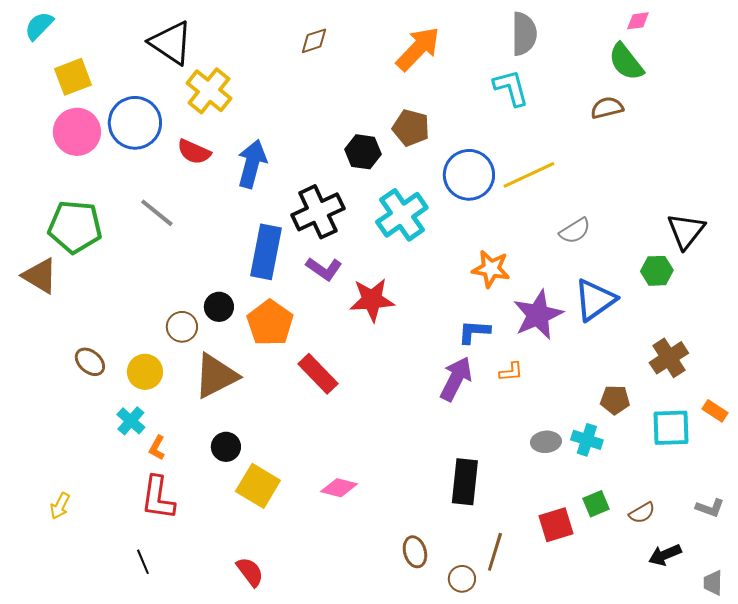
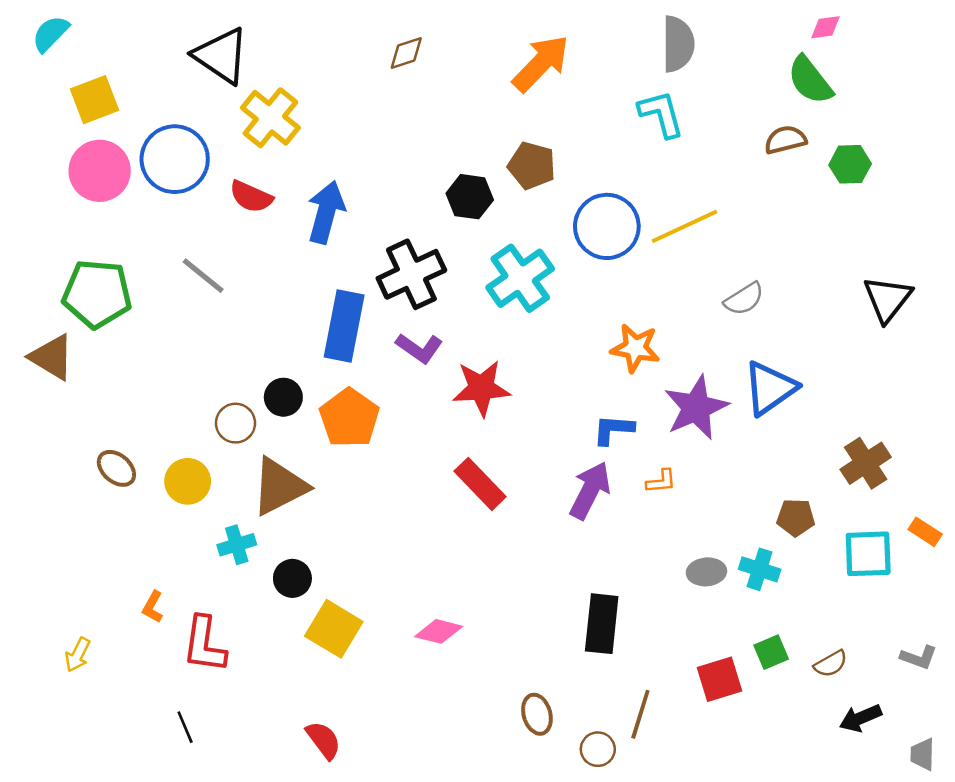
green hexagon: (657, 271) -> (850, 164), moved
red rectangle: (318, 374) -> (480, 484), moved
cyan cross: (131, 421) -> (237, 545), moved, turned 32
orange L-shape: (157, 448) -> (153, 607), moved

